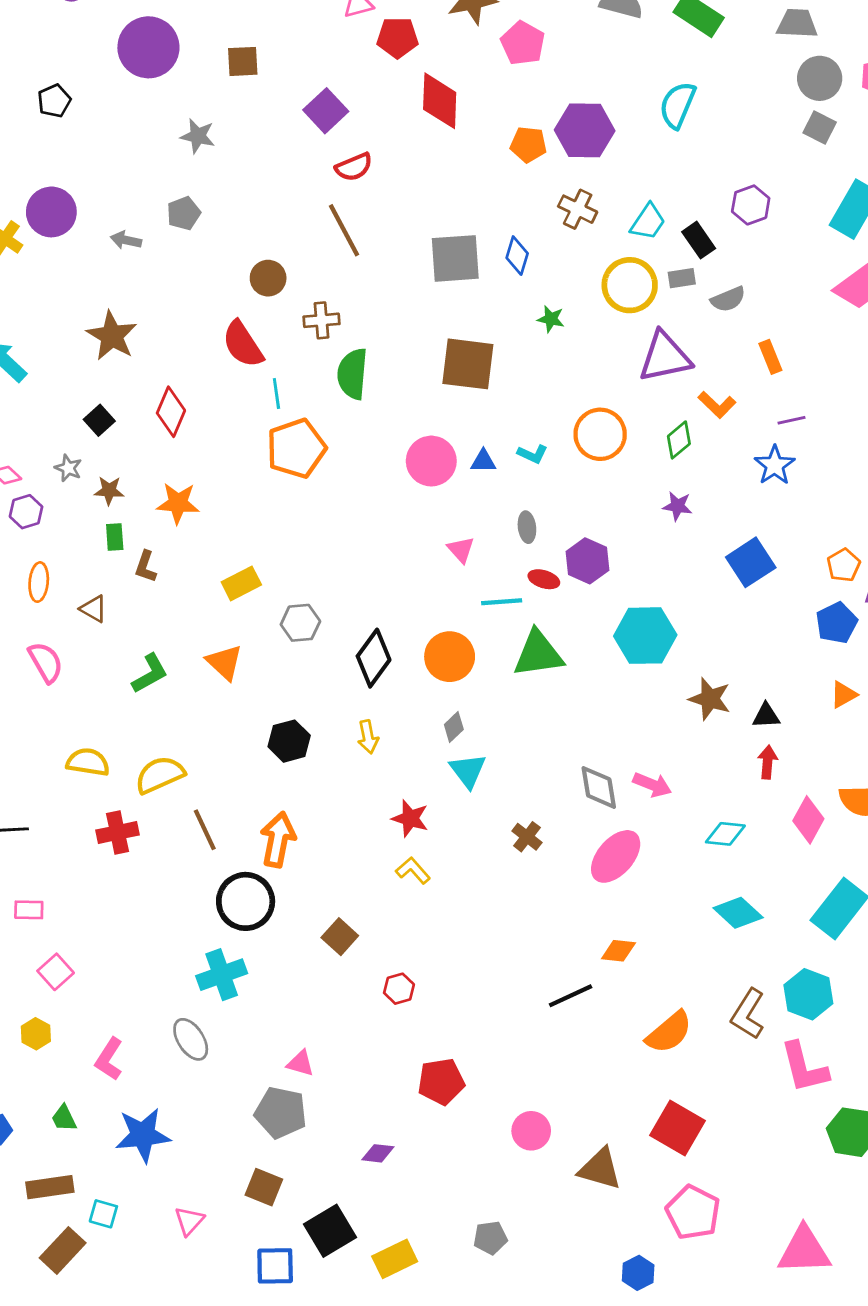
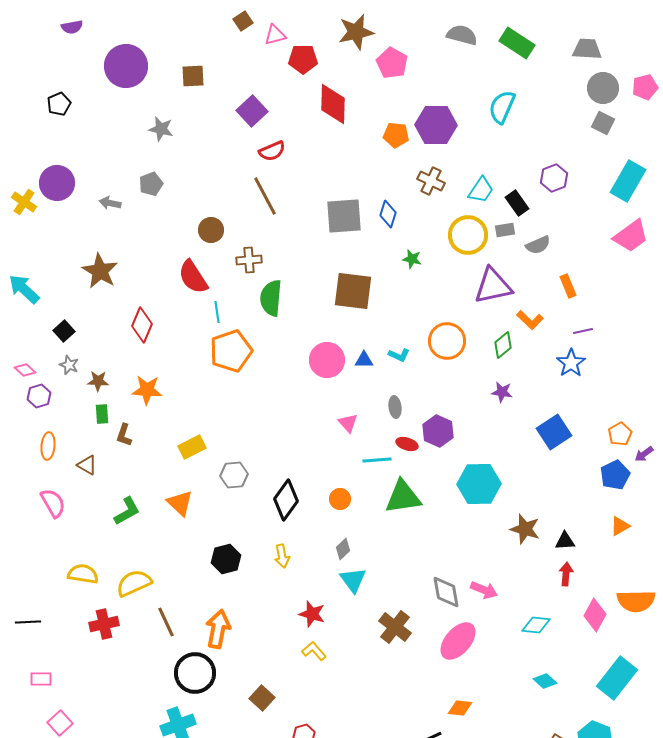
black square: (99, 420) -> (64, 331), moved
orange circle: (450, 657) -> (340, 499), size x0.6
brown cross: (527, 837) -> (395, 627), size x1.5
cyan diamond: (738, 913) -> (545, 681), size x0.7

